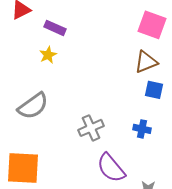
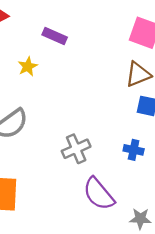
purple rectangle: (55, 28) -> (55, 36), moved

